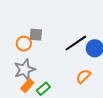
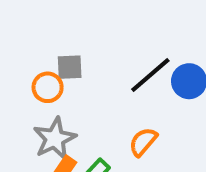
orange semicircle: (83, 76) -> (143, 142), moved

